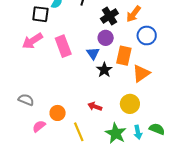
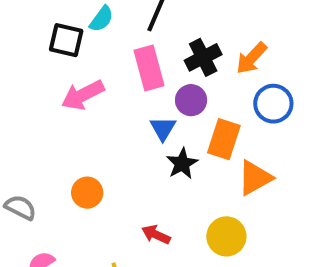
pink arrow: (32, 41) -> (83, 95), moved
pink rectangle: (63, 46) -> (149, 68), moved
orange circle: (58, 113) -> (87, 193), moved

